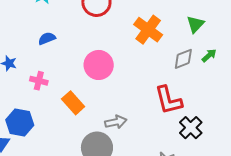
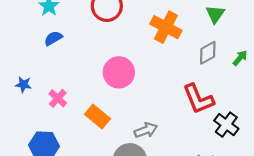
blue semicircle: (47, 38) -> (53, 38), moved
green arrow: (209, 55) -> (240, 58), moved
pink cross: (39, 81) -> (58, 98), turned 36

